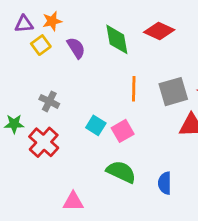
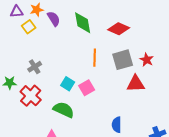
red diamond: (159, 31) -> (119, 29), moved
purple semicircle: (76, 48) -> (54, 19), moved
gray cross: (49, 101) -> (35, 67), turned 32
green semicircle: (121, 172) -> (64, 110), moved

